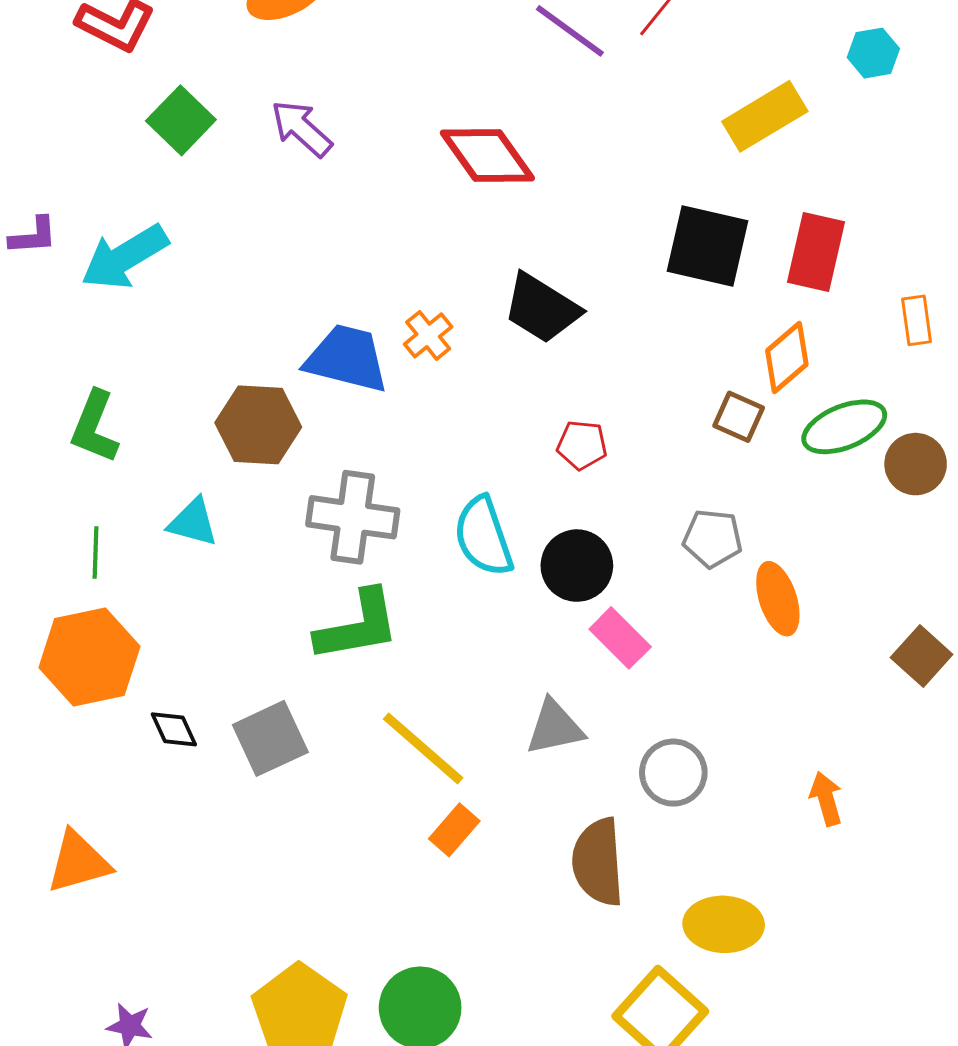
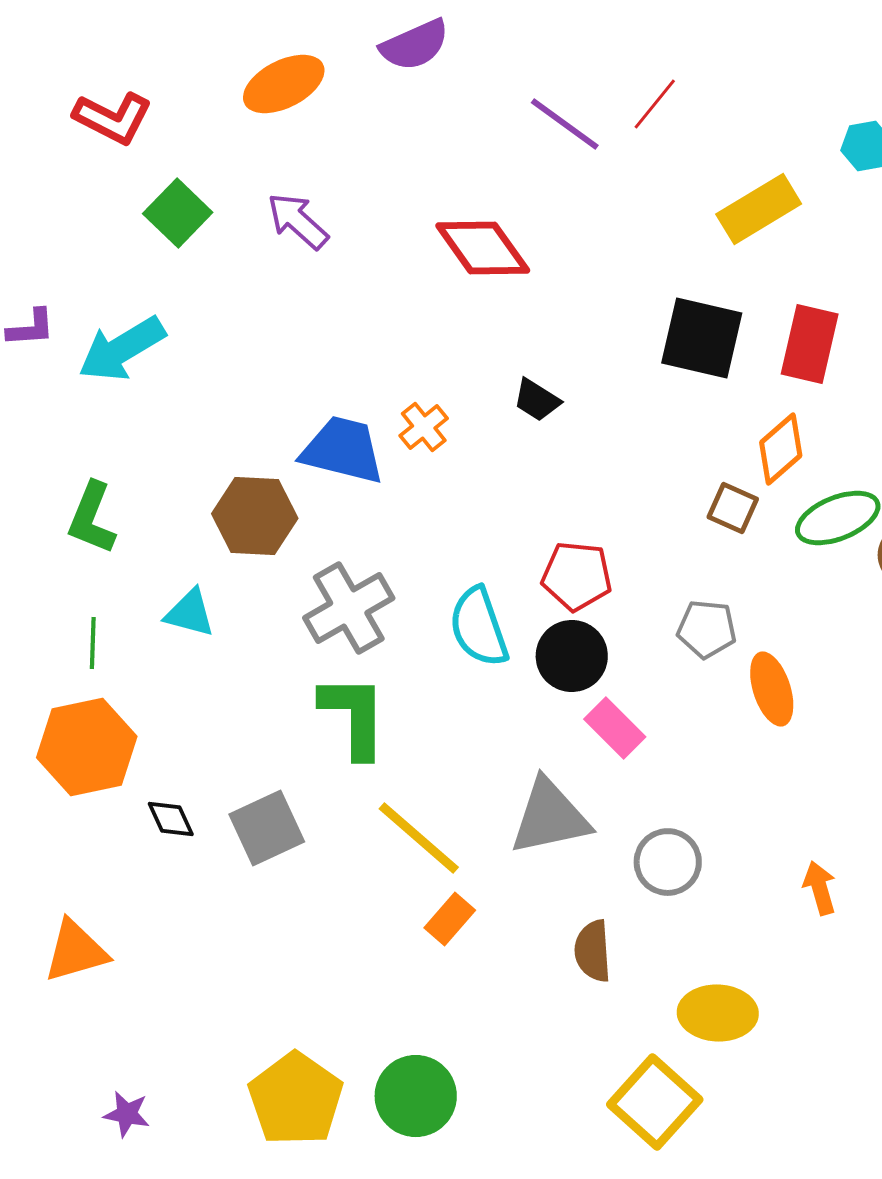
black trapezoid: (542, 308) -> (537, 400), size x0.6
red pentagon: (582, 445) -> (577, 576), moved, size x1.4
gray cross: (353, 517) -> (349, 608), turned -38
green L-shape: (358, 626) -> (354, 716), turned -80
gray triangle: (555, 727) -> (550, 817), size x1.4
brown semicircle: (598, 862) -> (593, 951), size x0.7

